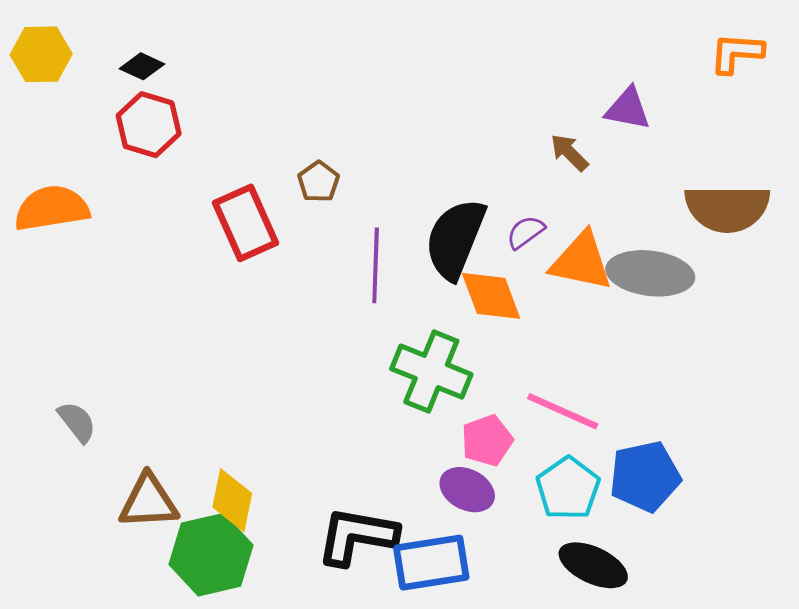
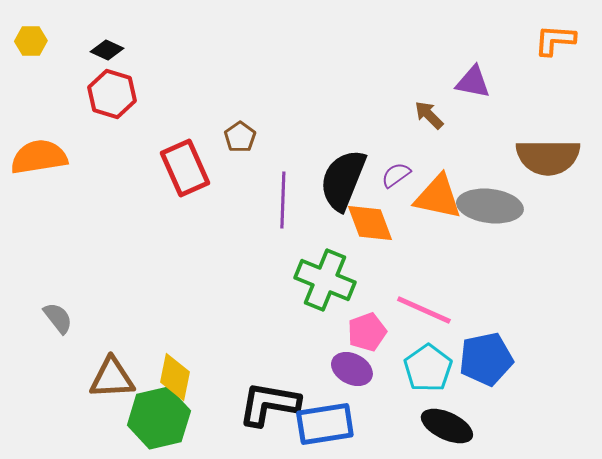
yellow hexagon: (41, 54) -> (31, 41), size x0.7

